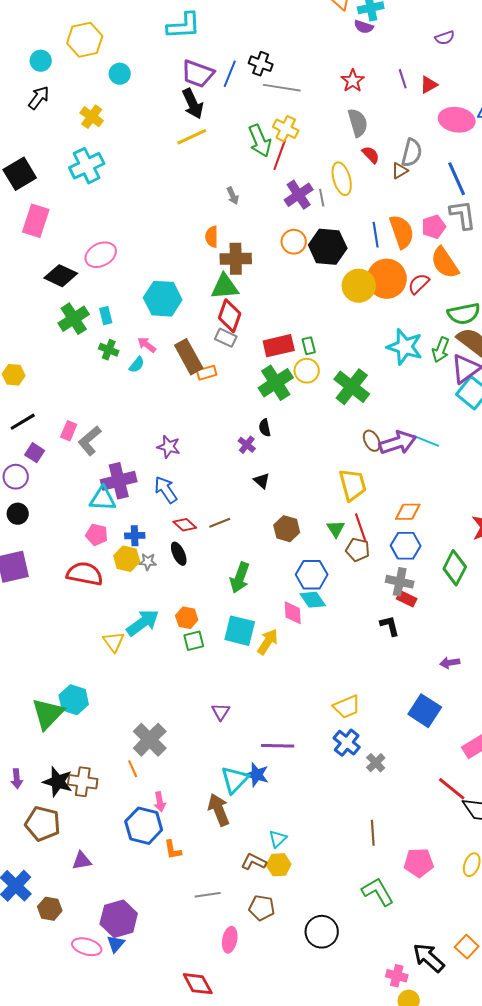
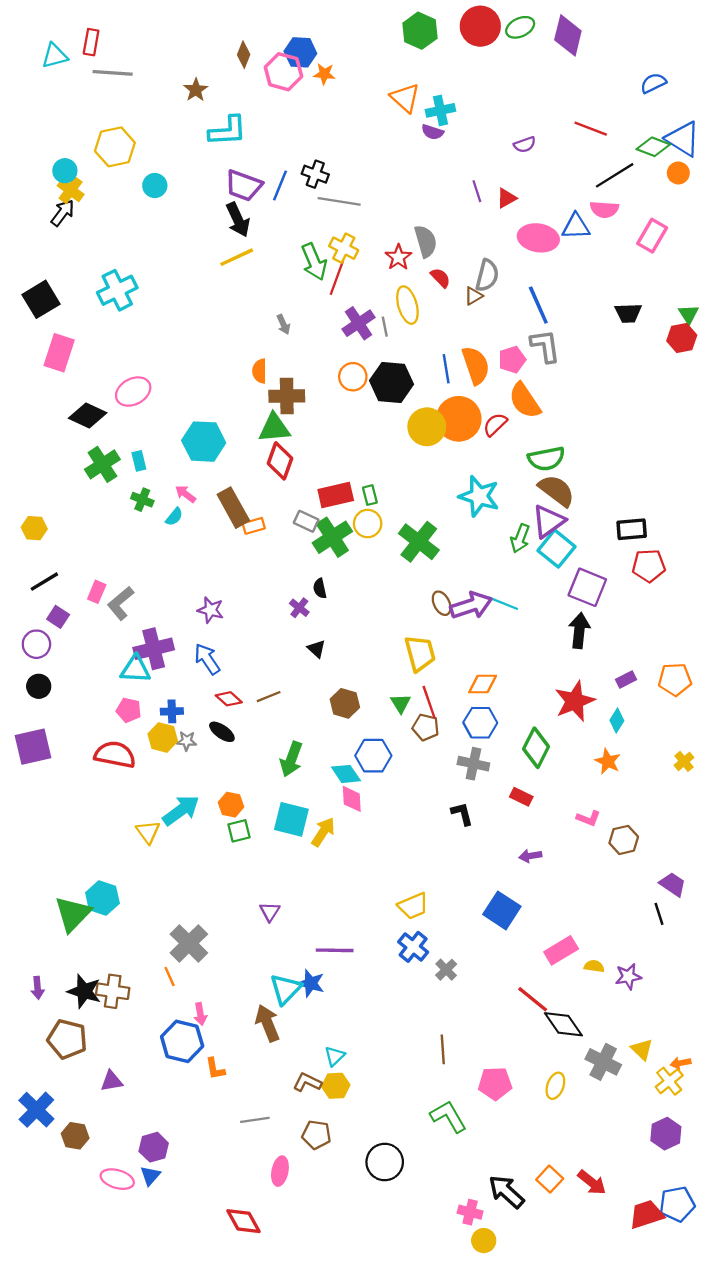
red star: (353, 81) -> (398, 257), moved
yellow cross: (92, 117) -> (71, 190), moved
gray rectangle: (226, 338) -> (306, 521), moved
green arrow: (441, 350) -> (520, 538), moved
black ellipse: (179, 554) -> (222, 732), turned -30
red rectangle: (407, 599) -> (521, 797), moved
cyan diamond: (313, 600) -> (346, 774), moved
purple hexagon: (119, 919) -> (154, 1147), size x0.7

